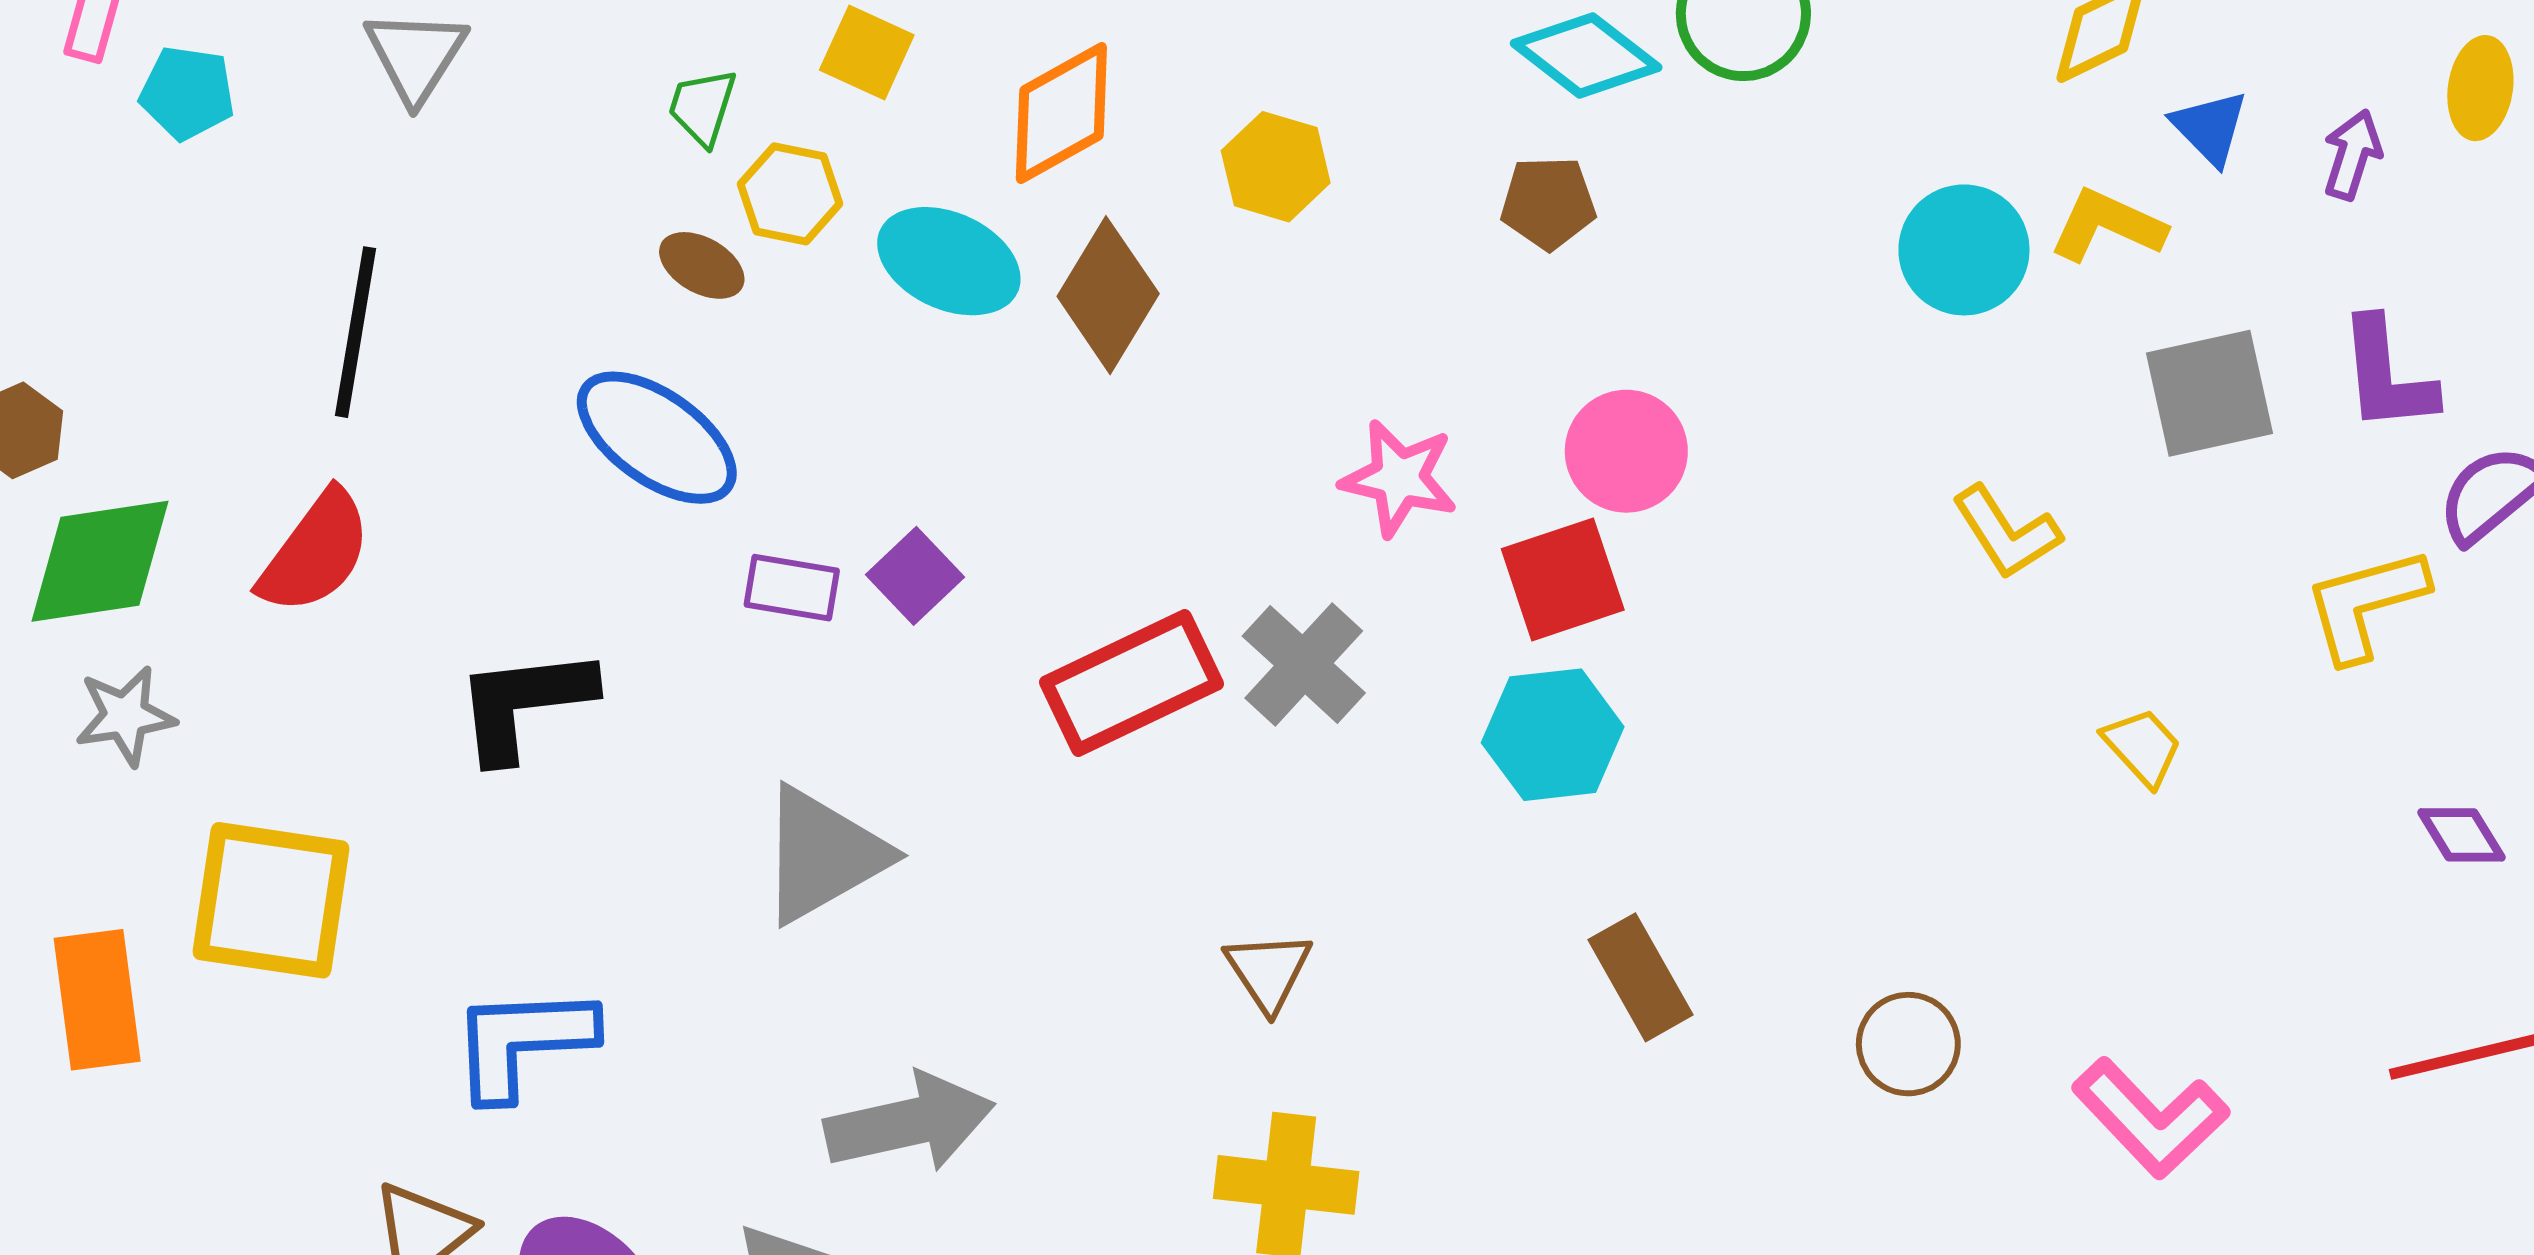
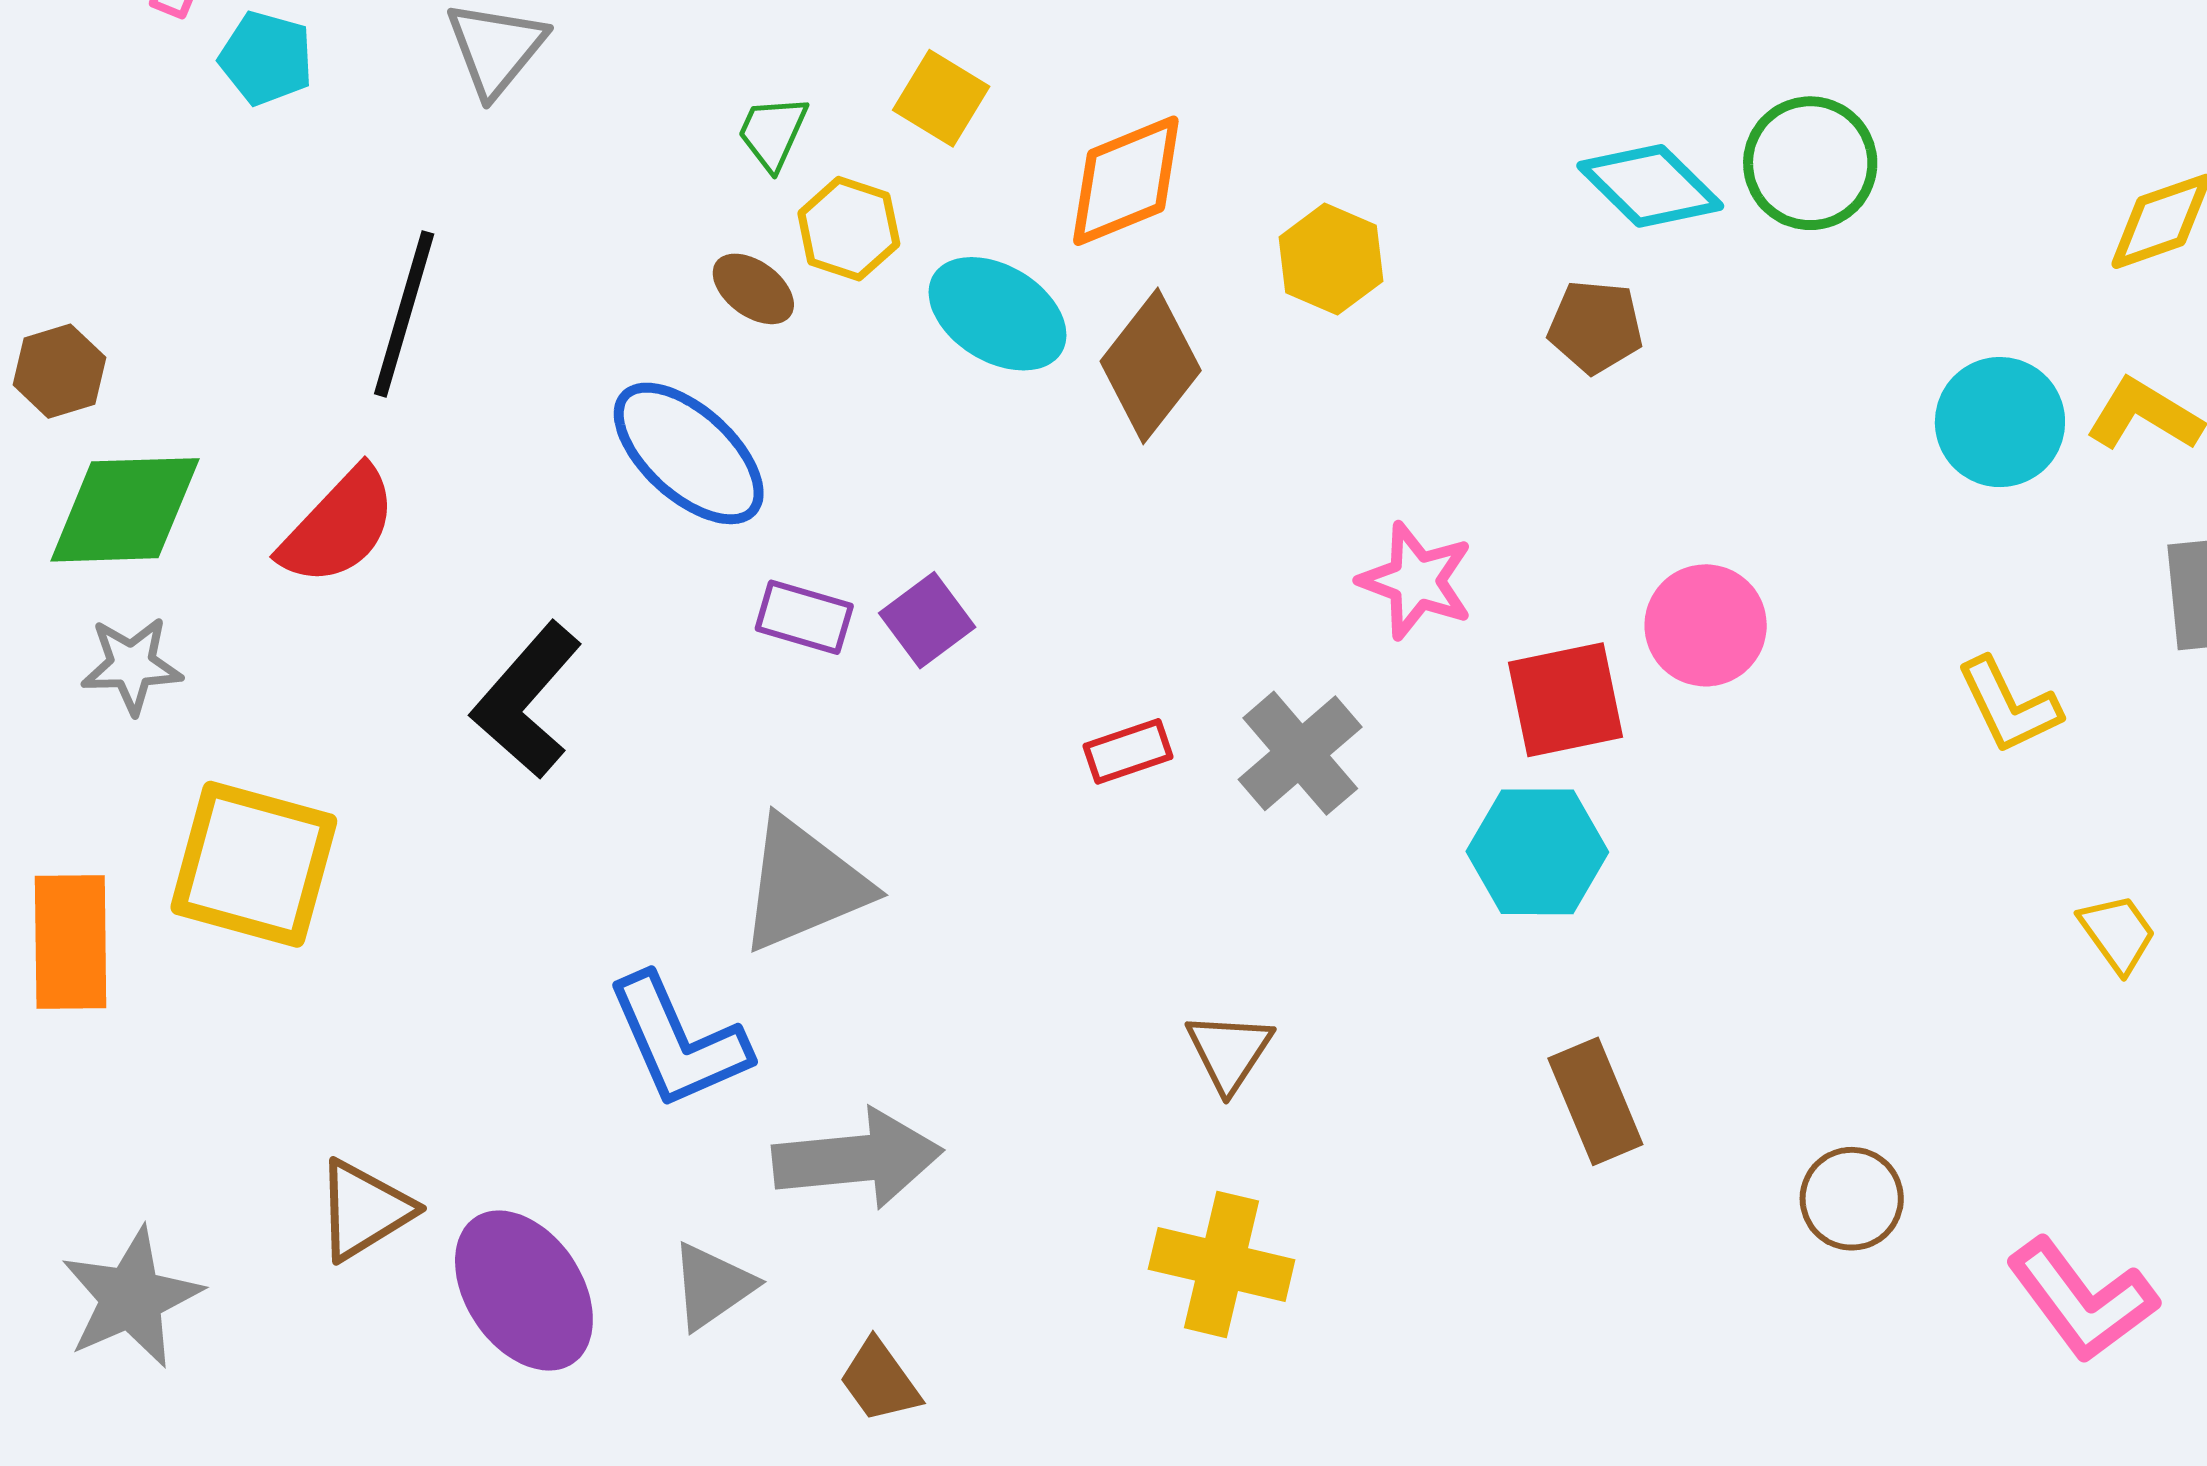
pink circle: (1626, 451) -> (1706, 625), moved
red rectangle: (1132, 683) -> (1128, 751), size x0.5
black L-shape: (524, 704) -> (527, 700), turned -49
blue L-shape: (523, 1042) -> (678, 1041), moved, turned -118

